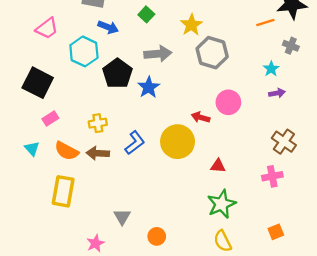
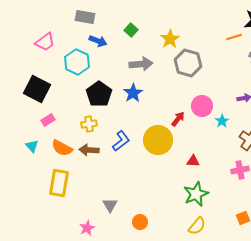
cyan star: (271, 69) -> (222, 121), moved
black pentagon: (117, 73) -> (99, 94), moved
red arrow: (201, 117) -> (178, 119), turned 112
yellow semicircle: (223, 241) -> (197, 226), turned -114

